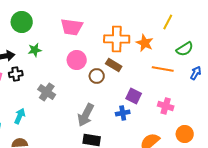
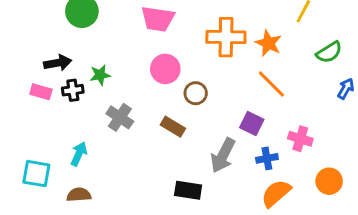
green star: (35, 50) -> (100, 75), moved
brown rectangle: (114, 65) -> (173, 127), moved
orange line: (163, 69) -> (271, 84), moved, turned 35
blue cross: (123, 113) -> (267, 158), moved
gray arrow: (86, 115) -> (223, 155), moved

